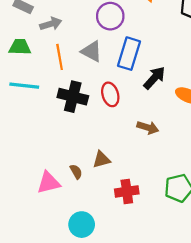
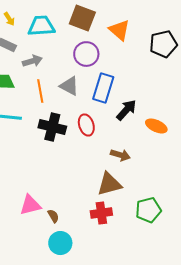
brown triangle: (101, 159) -> (109, 184), moved, size x1.5
brown semicircle: (76, 172) -> (53, 216), moved

